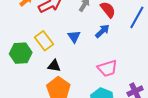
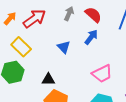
yellow rectangle: (44, 41) -> (21, 47), moved

